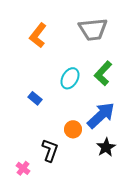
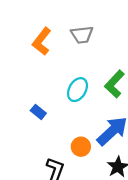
gray trapezoid: (93, 29) -> (82, 35), moved, size x0.7

